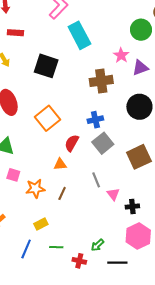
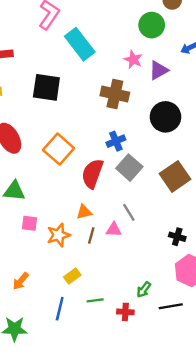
brown cross: (101, 81) -> (115, 94), turned 30
red semicircle: (72, 143) -> (92, 174), size x1.4
orange triangle: (60, 164) -> (84, 212), moved
pink triangle: (113, 194) -> (114, 230), moved, turned -40
black cross: (132, 206) -> (177, 237), turned 32

